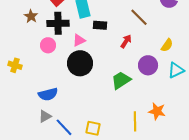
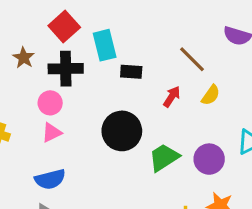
pink triangle: (79, 40) -> (52, 133), moved
yellow semicircle: (167, 45) -> (211, 95), moved
black circle: (80, 63) -> (122, 131), moved
purple circle: (148, 65) -> (209, 159), moved

